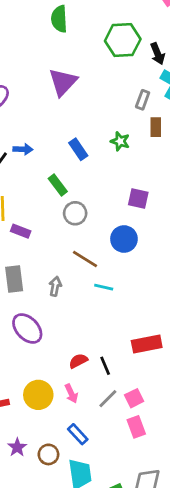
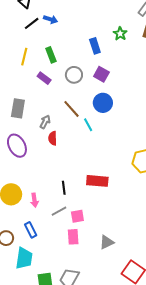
blue rectangle: (78, 149) -> (95, 46), moved
green rectangle: (58, 185) -> (51, 55), moved
purple square: (138, 198) -> (101, 74), moved
purple rectangle: (21, 231) -> (44, 78), moved
cyan line: (104, 287) -> (88, 125), moved, turned 32
red semicircle: (78, 361) -> (53, 138), moved, turned -80

